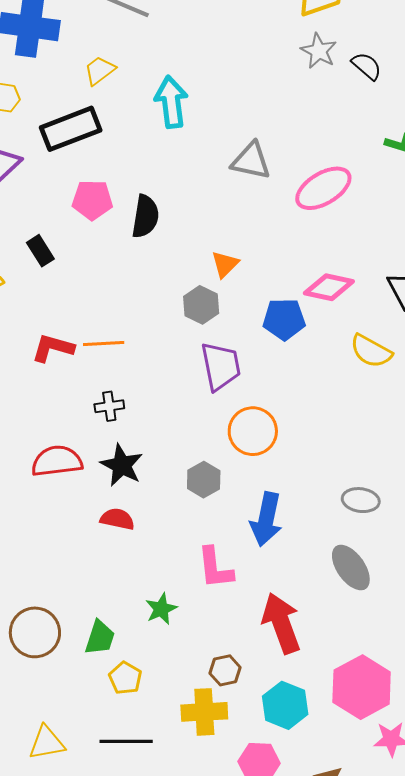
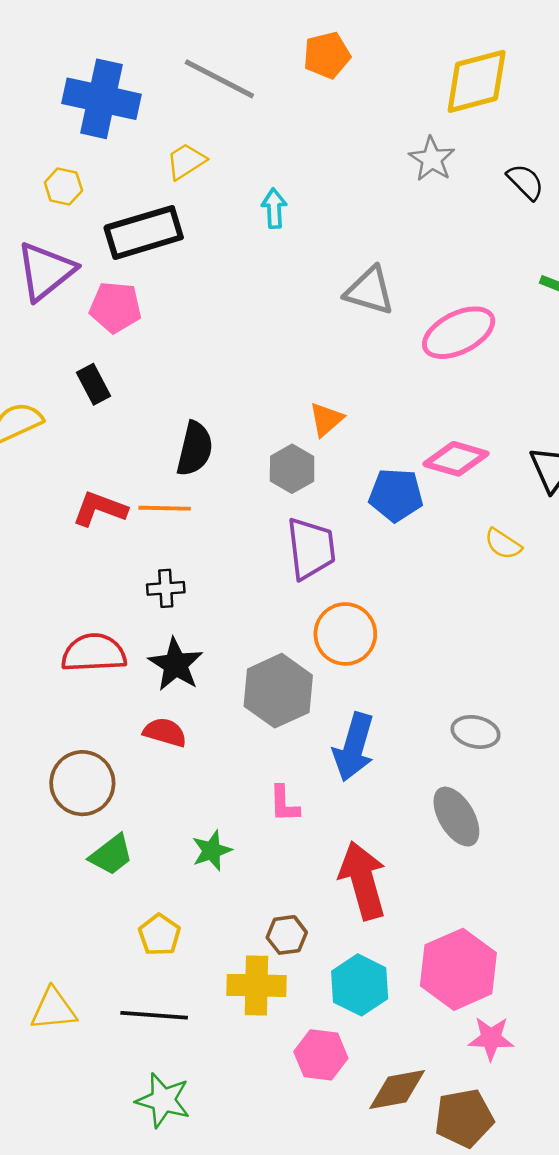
gray star: (319, 51) -> (432, 159), moved
cyan arrow: (171, 102) -> (274, 208), size x0.6
pink pentagon: (92, 200) -> (115, 307), moved
black semicircle: (145, 216) -> (195, 449), moved
yellow semicircle: (371, 351) -> (503, 544), size x0.7
gray hexagon: (204, 480) -> (278, 691), size x1.6
pink L-shape: (215, 568) -> (284, 804), size x0.7
brown circle: (35, 632) -> (82, 783), moved
green trapezoid: (100, 638) -> (111, 855), moved, turned 30

